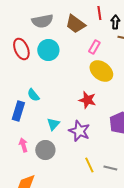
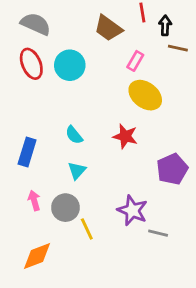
gray semicircle: (42, 21) -> (36, 24), moved, turned -145
cyan semicircle: (33, 95) -> (74, 135), moved
purple star: (79, 131) -> (132, 210), moved
yellow line: (89, 165) -> (87, 229), moved

